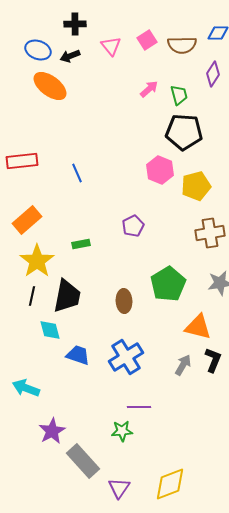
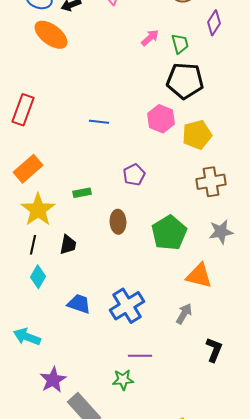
red rectangle: (22, 161) -> (23, 110), turned -64
blue line: (77, 173) -> (99, 122), moved, turned -60
black trapezoid: (67, 296) -> (68, 245), size x0.6
brown ellipse: (124, 301) -> (118, 222), moved
cyan diamond: (50, 330) -> (38, 277), moved, turned 45
black L-shape: (213, 360) -> (214, 350), moved

